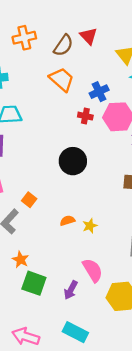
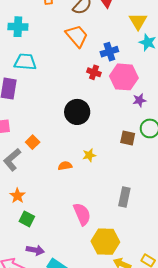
yellow star: (90, 226) -> (89, 155), moved
green square: (34, 283) -> (27, 219), size x0.7
purple arrow: (71, 290) -> (35, 250), moved, turned -114

